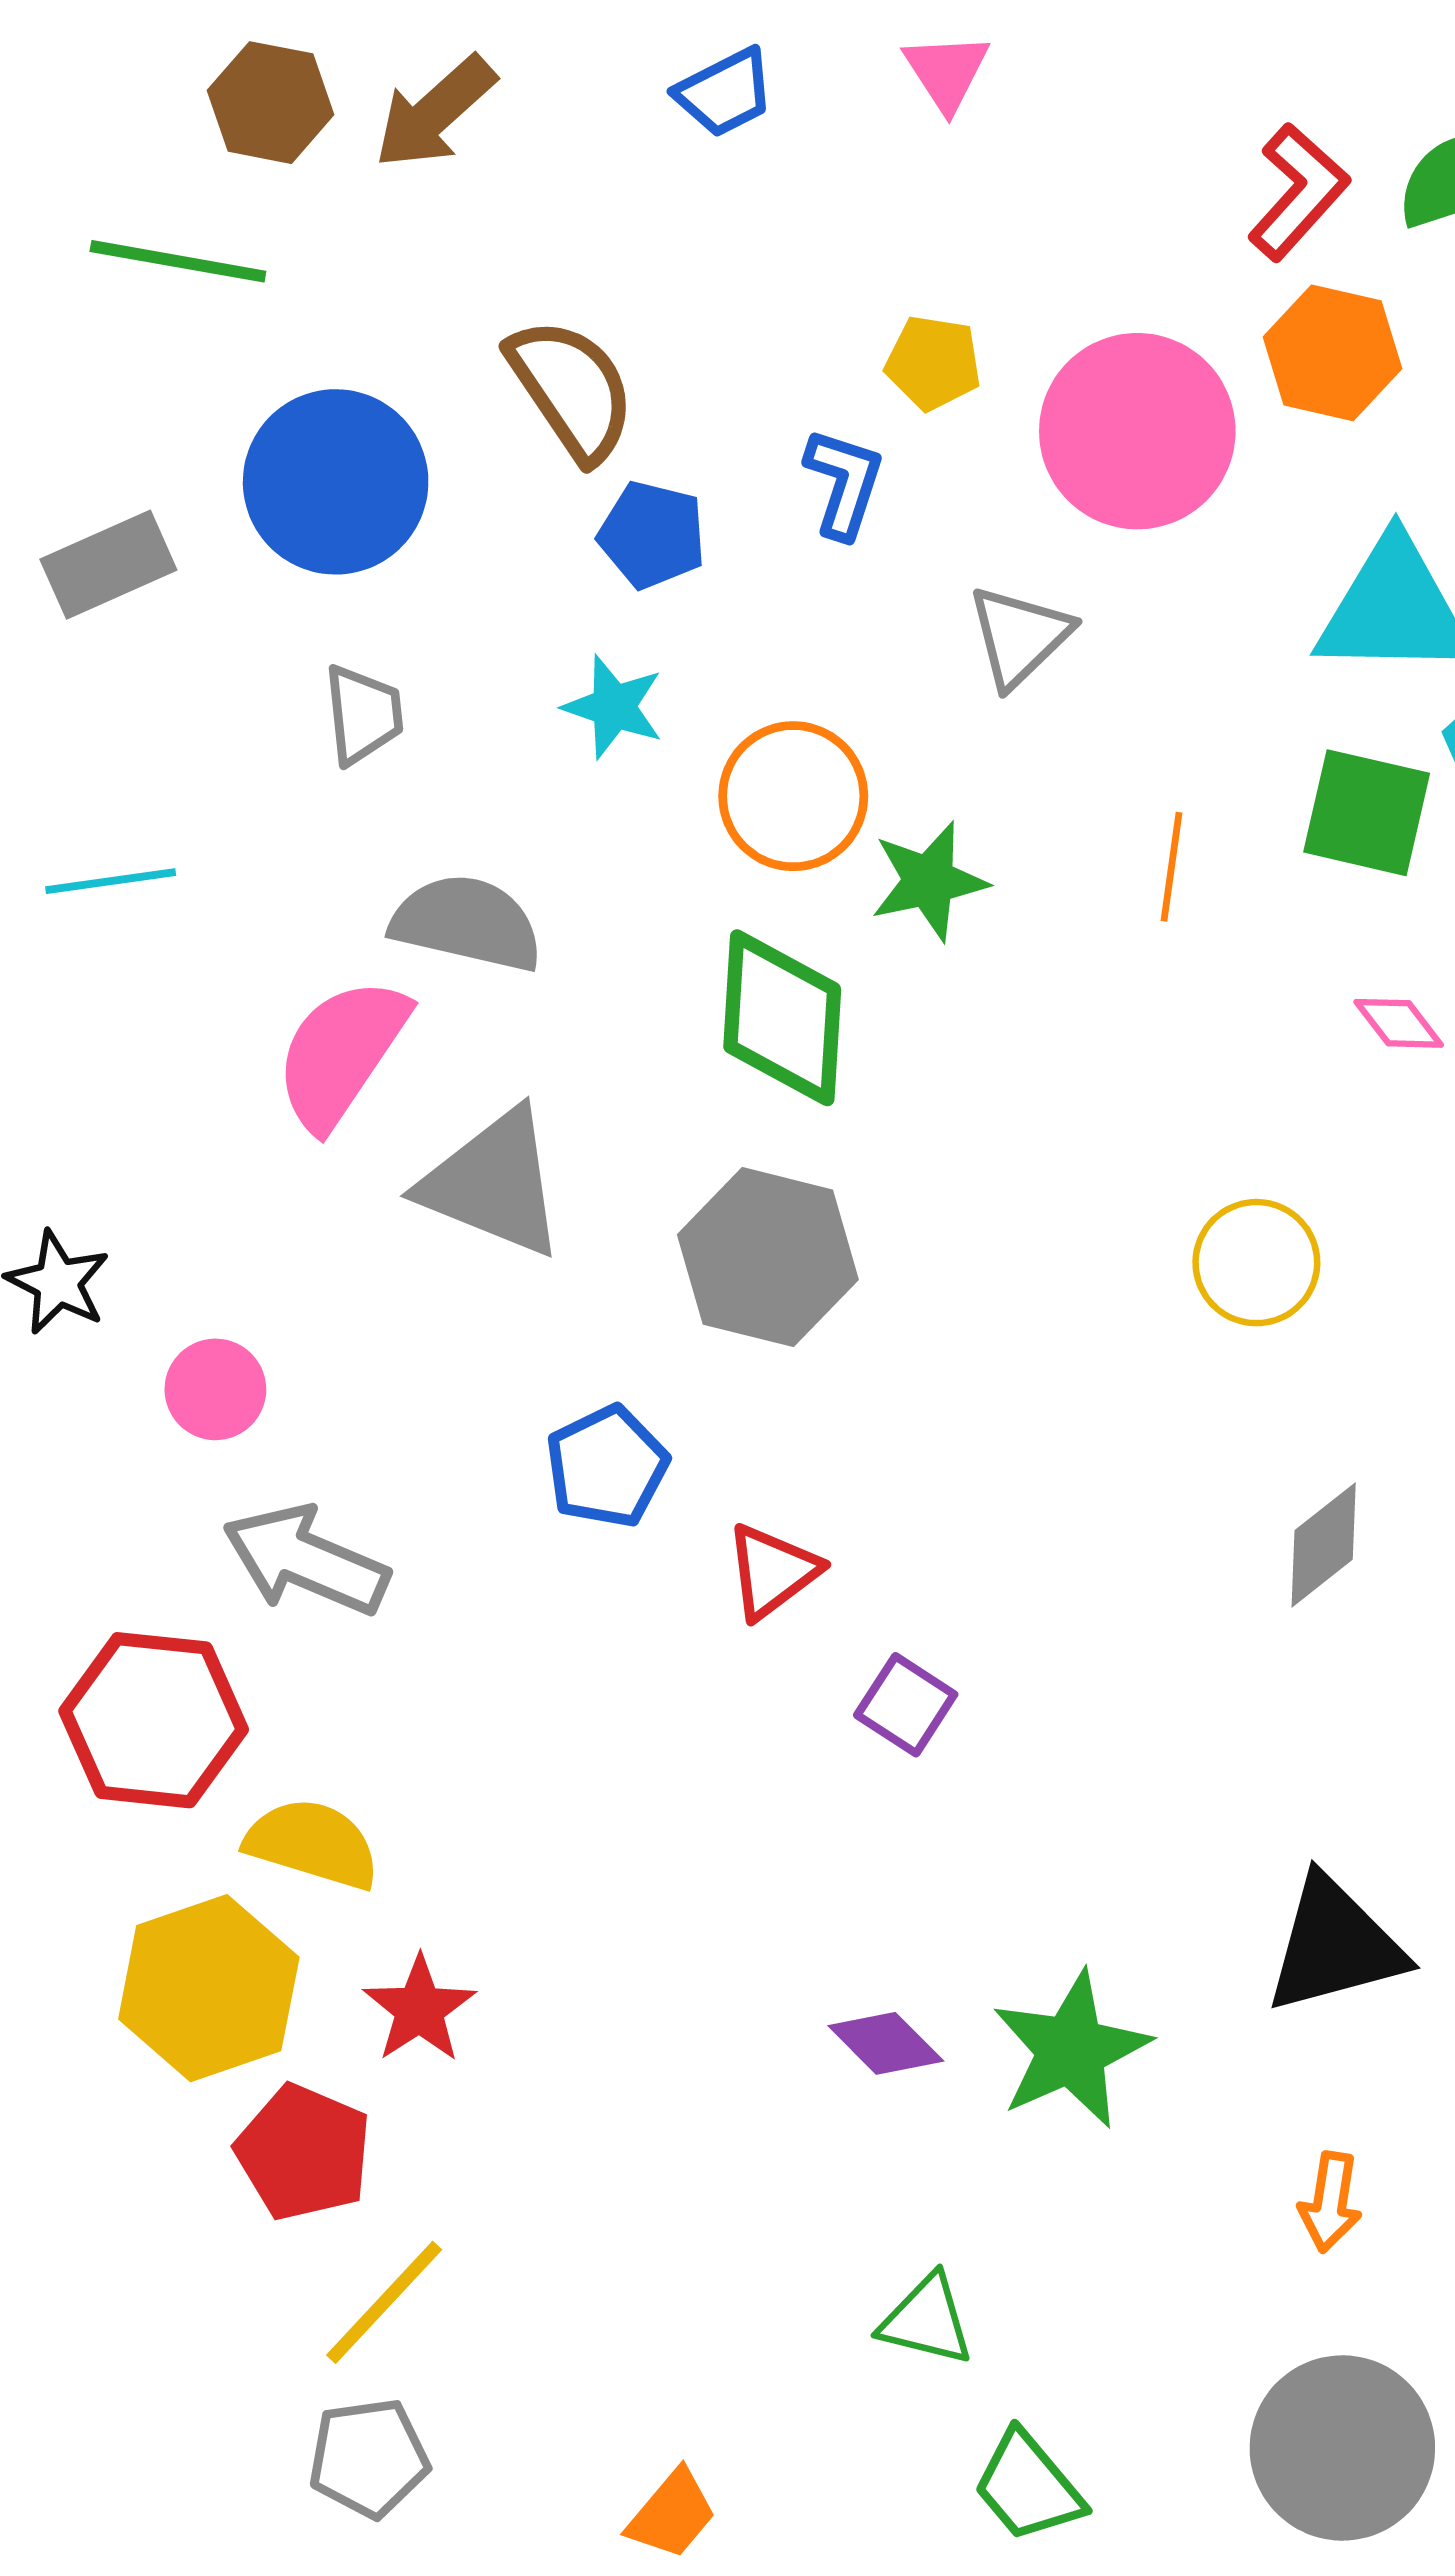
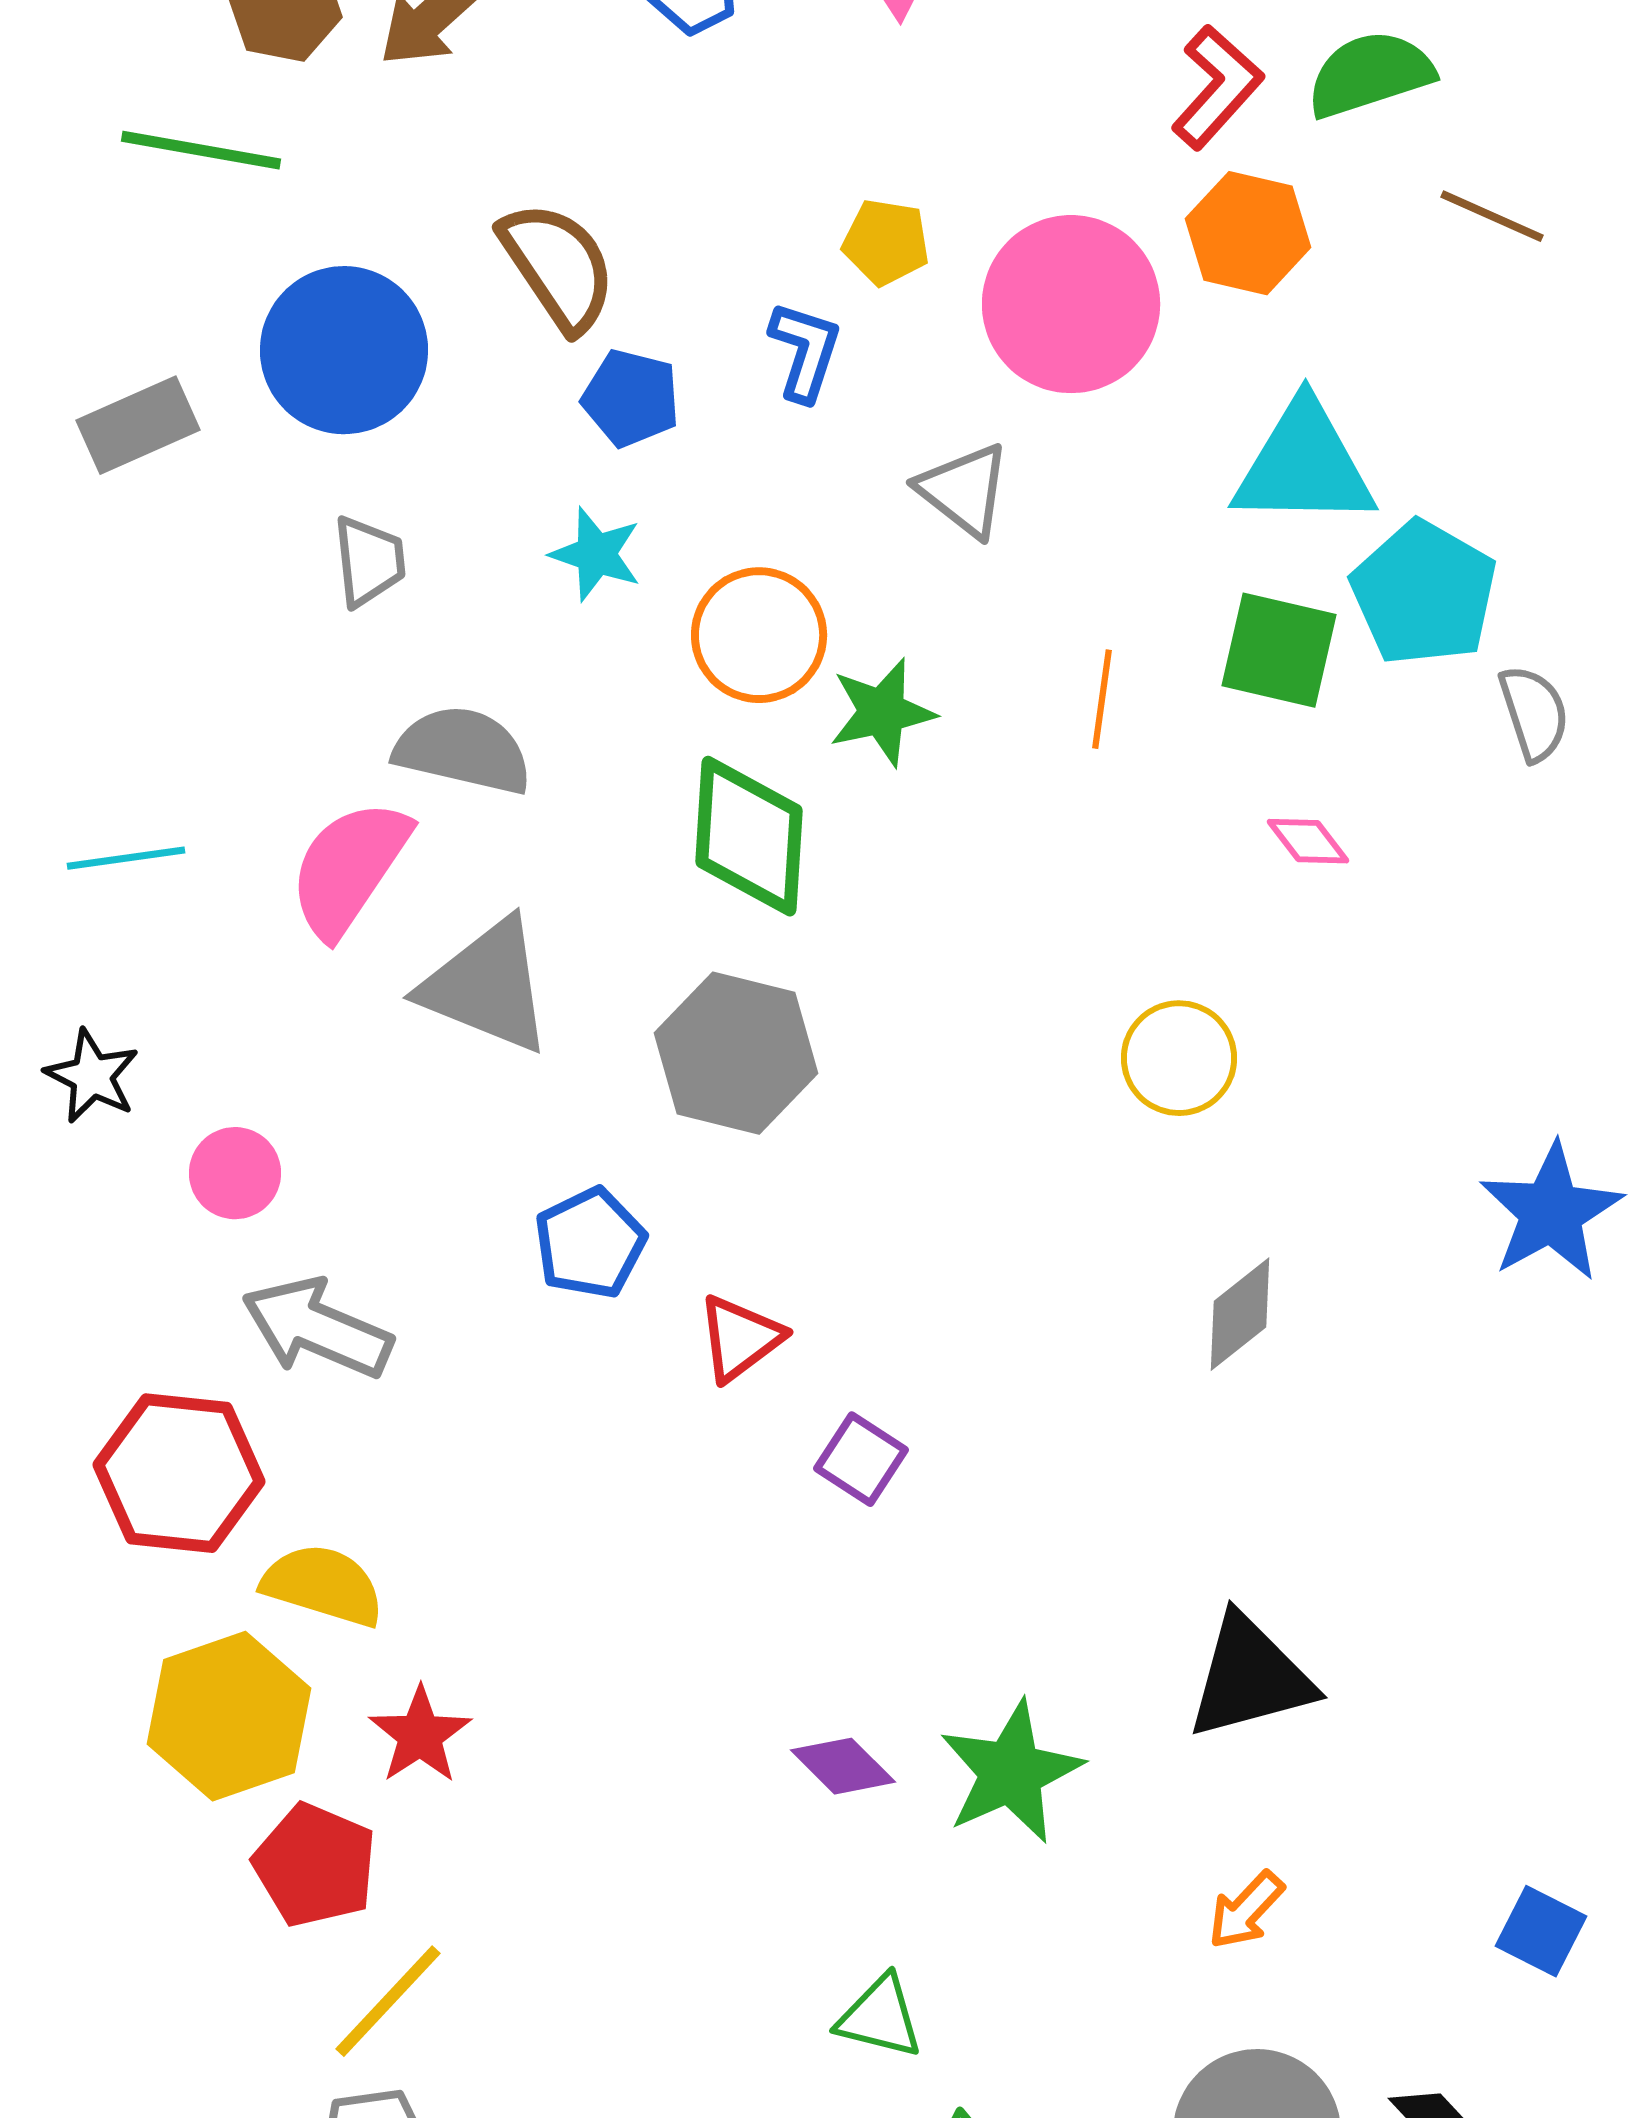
gray triangle: (1019, 636) -> (964, 490), turned -38
cyan line: (111, 881) -> (126, 858), moved
orange arrow: (1330, 2202) -> (1246, 1910), turned 34

